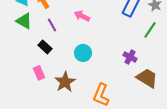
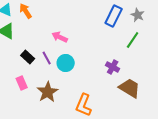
pink arrow: (82, 16) -> (60, 37), moved
purple line: (52, 25) -> (47, 58), moved

